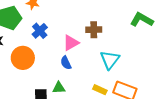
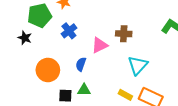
orange circle: (23, 58) -> (48, 70), moved
blue semicircle: (66, 63) -> (81, 64), moved, turned 40

